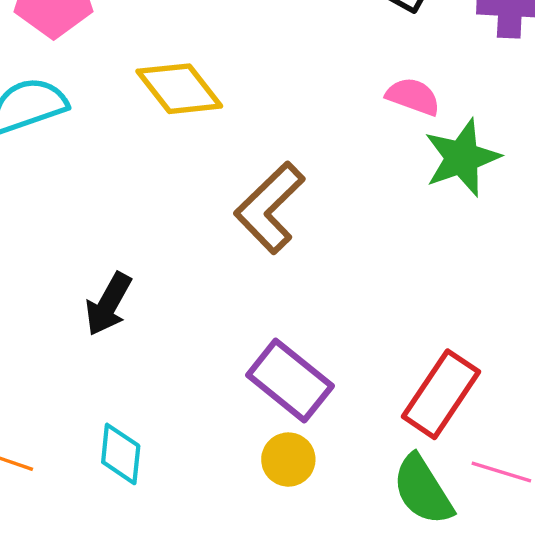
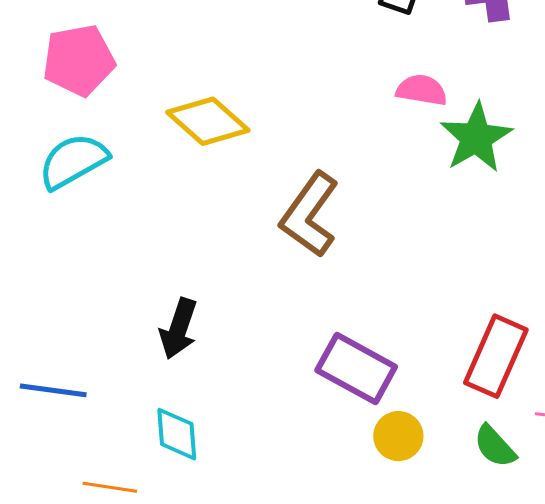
cyan diamond: (121, 454) -> (177, 434), moved
yellow circle: (288, 460) -> (398, 436), moved
green semicircle: (423, 490) -> (495, 446), size x0.7

